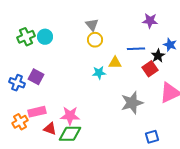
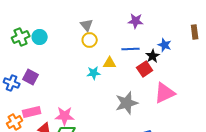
purple star: (150, 21) -> (136, 21), moved

